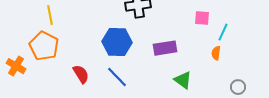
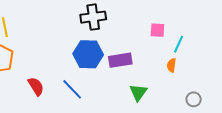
blue hexagon: (117, 42) -> (88, 54), moved
green triangle: (183, 80) -> (138, 92), turned 30

